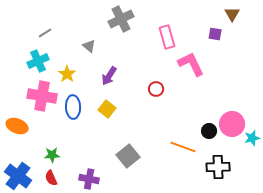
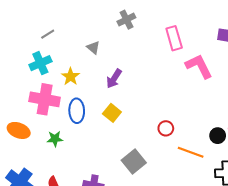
gray cross: (121, 19) -> (126, 20), size x0.7
red circle: (156, 89) -> (166, 128), moved
green star: (52, 155) -> (55, 139), moved

